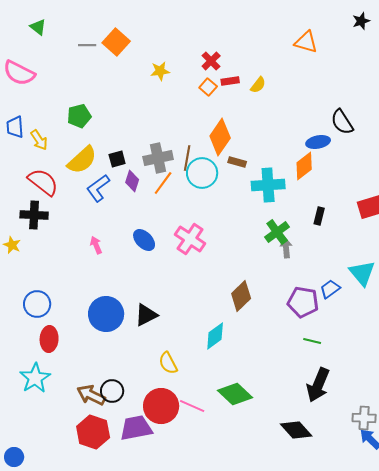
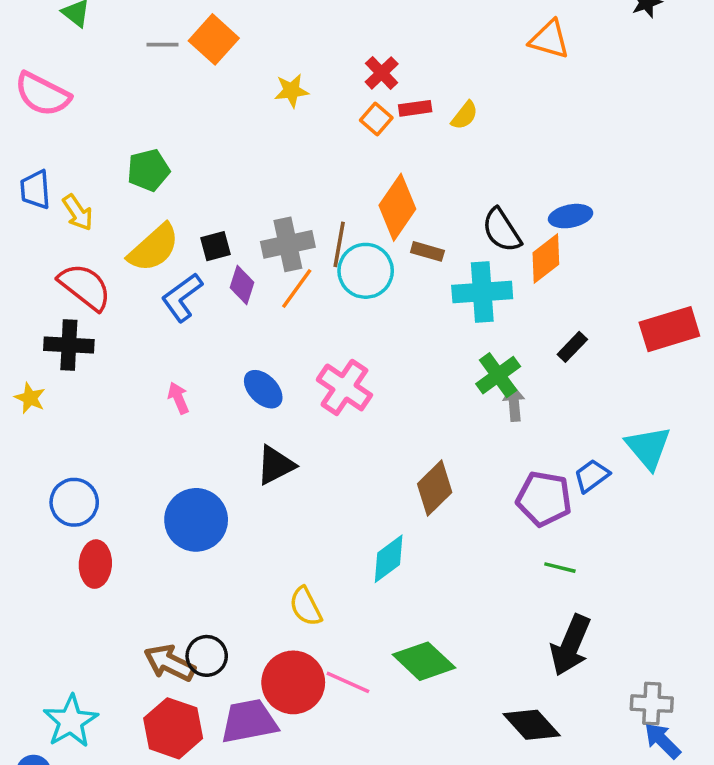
black semicircle: (342, 122) -> (502, 230), moved
black rectangle: (319, 216) -> (572, 347), turned 30
black triangle: (146, 315) -> (276, 465), moved
cyan star: (35, 378) -> (71, 721), moved

